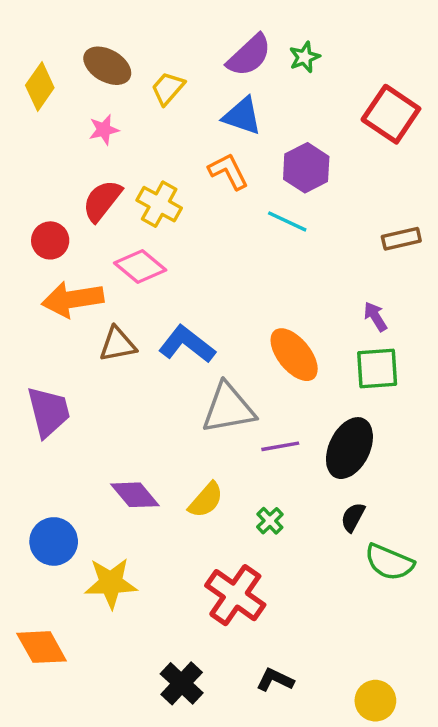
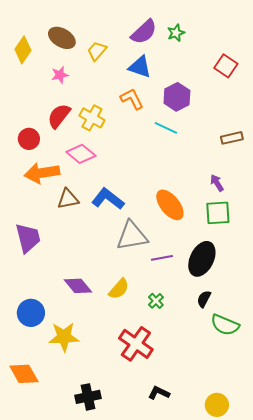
red square: (391, 114) -> (226, 66), size x0.7
black cross: (182, 683) -> (88, 397), moved, turned 35

